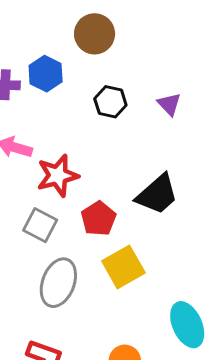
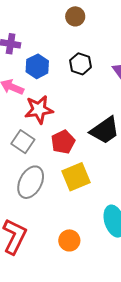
brown circle: (95, 34) -> (75, 16), size x0.7
blue hexagon: (46, 74) -> (37, 66), moved

